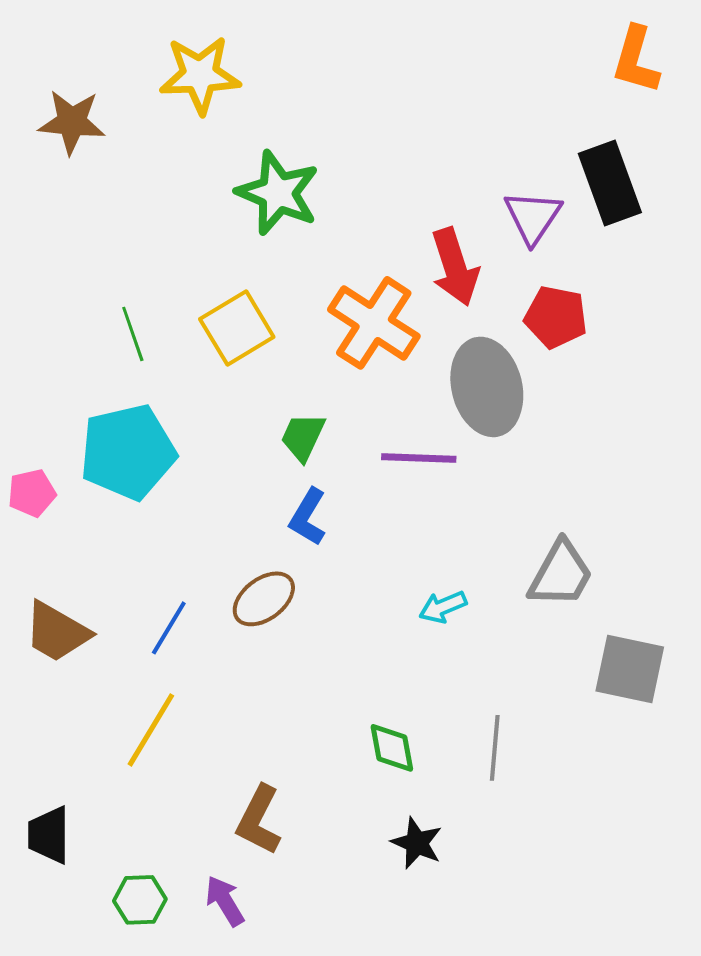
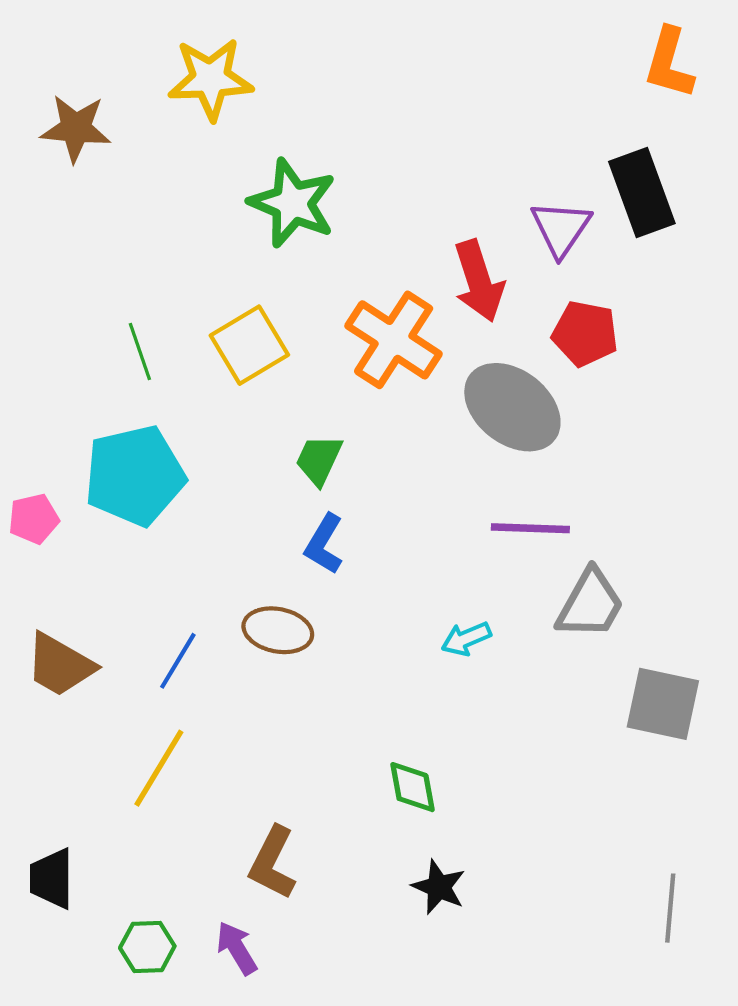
gray ellipse: (487, 387) -> (512, 407), turned -38
purple line: (419, 458) -> (530, 528), moved
brown ellipse: (264, 599) -> (278, 630), turned 48
gray line: (495, 748) -> (670, 908), moved

